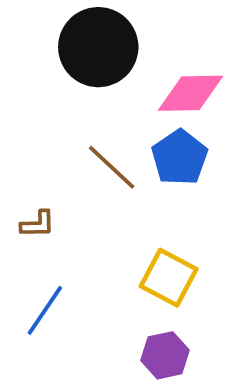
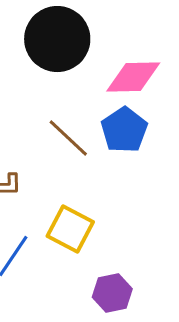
yellow square: (169, 278) -> (70, 229), moved

